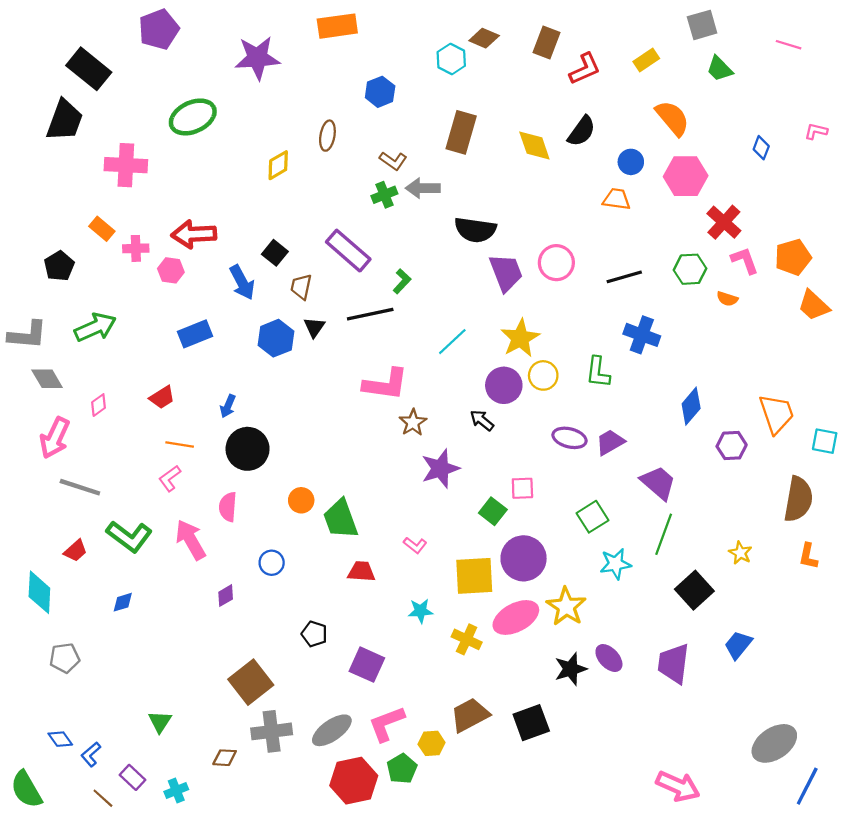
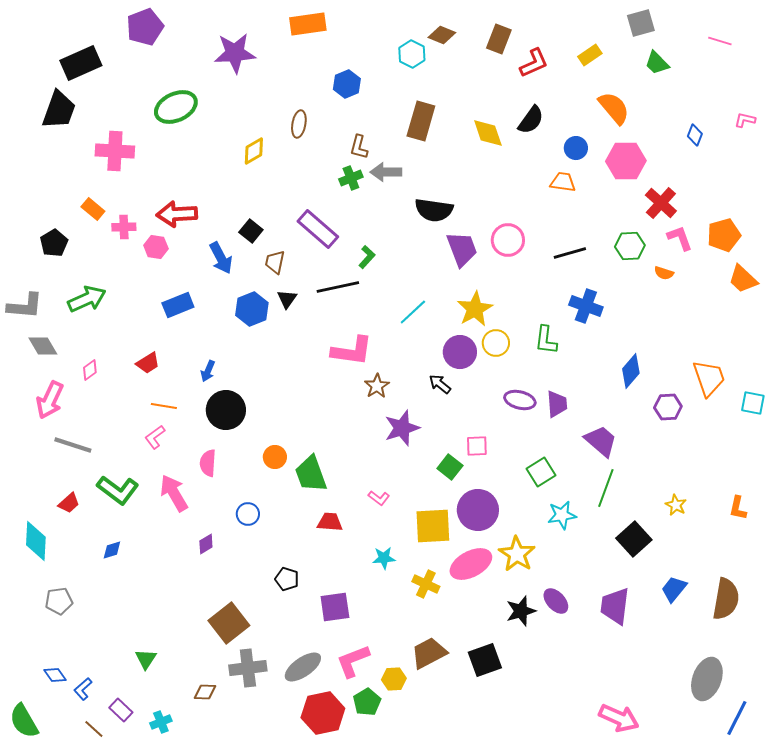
black rectangle: (89, 69) -> (81, 63), turned -63
brown L-shape: (393, 161) -> (359, 147), turned 70
purple trapezoid: (610, 442) -> (557, 404), turned 116
brown semicircle: (798, 499) -> (726, 599), moved
purple square: (367, 665) -> (335, 607), turned -32
gray ellipse: (774, 743) -> (707, 679), turned -36

